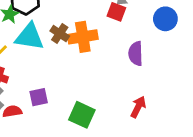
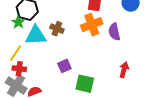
orange cross: (83, 37) -> (92, 25), moved
purple square: (39, 97) -> (64, 66), moved

